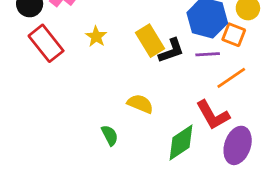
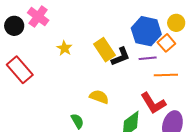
orange square: (234, 35) -> (166, 43), turned 30
red rectangle: (46, 43) -> (20, 70), moved
orange line: (231, 78) -> (166, 75), turned 35

